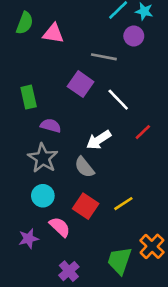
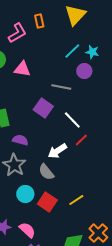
red line: (143, 132) -> (81, 140), moved
cyan circle: (43, 196) -> (25, 194), moved
pink semicircle: (60, 227) -> (27, 230), moved

